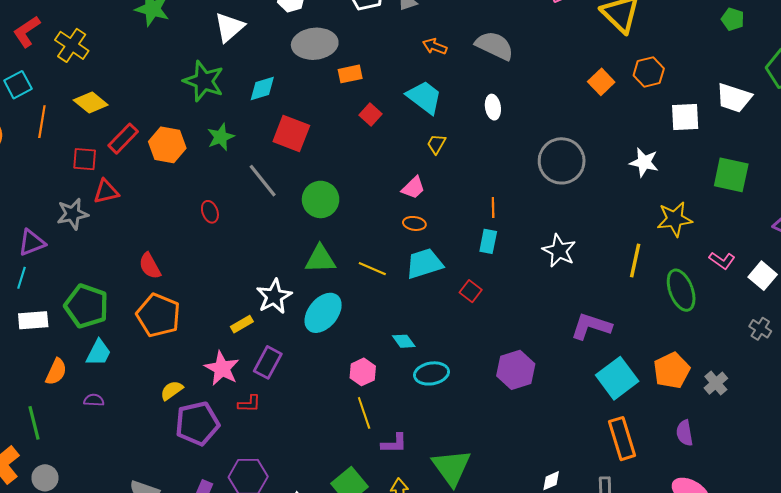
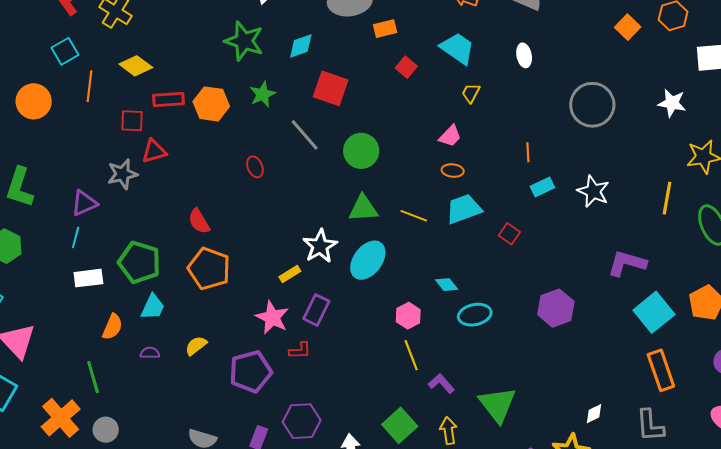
red rectangle: (123, 139) -> (169, 99), turned 44
cyan rectangle: (488, 241) -> (542, 187), moved, turned 55
yellow semicircle: (172, 390) -> (196, 346), moved
purple L-shape: (394, 443) -> (441, 384), turned -128

